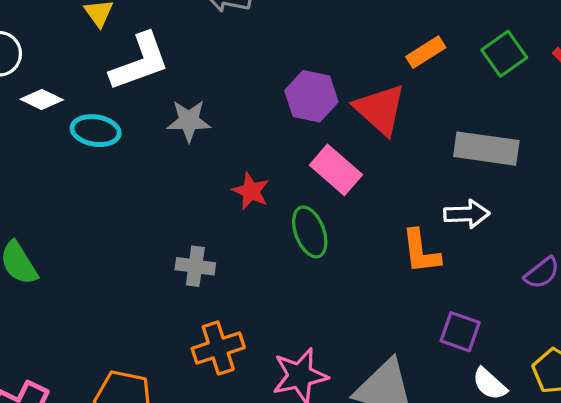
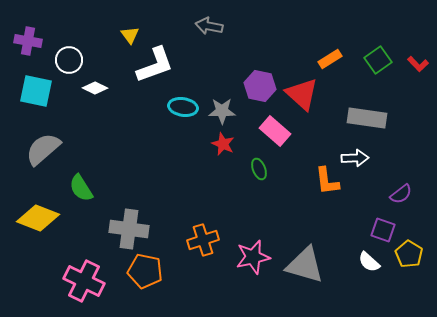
gray star: (189, 121) -> (222, 111), moved
cyan ellipse: (96, 131) -> (183, 107), moved
green ellipse: (310, 232) -> (259, 169), size x0.7
gray cross: (195, 266) -> (129, 229), moved, size x1.6
purple square: (460, 332) -> (383, 230), moved

